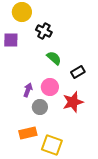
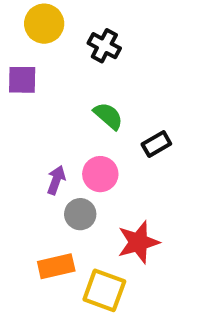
black cross: (44, 31) -> (104, 46), moved
red star: (73, 102) -> (138, 242), moved

